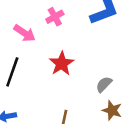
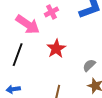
pink arrow: (25, 33) -> (28, 24), size x1.4

